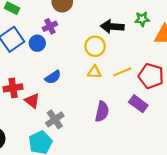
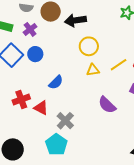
purple cross: (50, 26) -> (30, 29), moved
black arrow: (112, 27) -> (75, 20), moved
purple semicircle: (102, 112) -> (107, 105), turned 132

